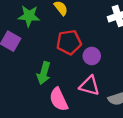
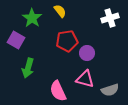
green star: (29, 16) -> (32, 18), turned 30
green arrow: (44, 73) -> (28, 68), moved

